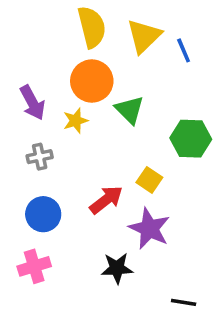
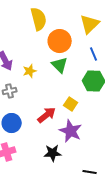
yellow triangle: (144, 36) -> (90, 24), moved
blue line: (184, 50) -> (94, 54), moved
orange circle: (92, 81) -> (60, 41), moved

